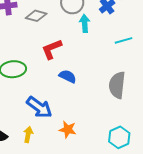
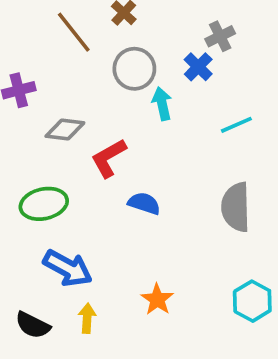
gray diamond: (36, 16) -> (65, 130), moved
blue arrow: (39, 107) -> (68, 268), moved
orange star: (68, 129) -> (157, 299), turned 30

